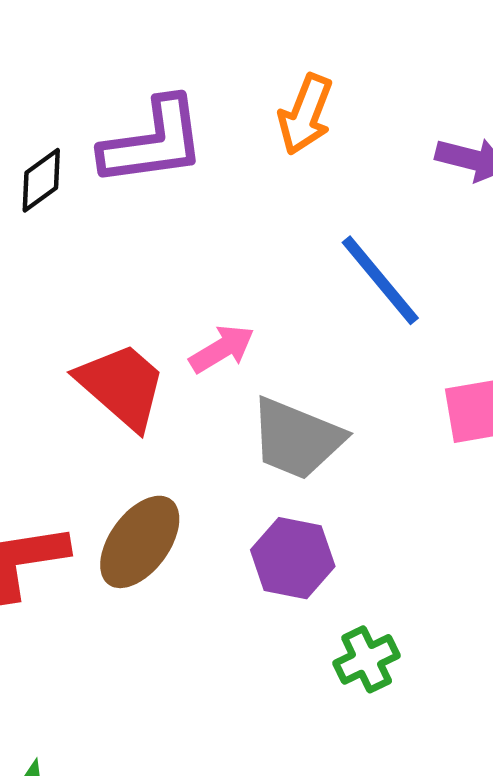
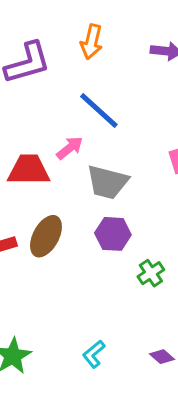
blue line: (380, 280) -> (99, 110), moved
red trapezoid: (122, 386) -> (29, 170), turned -33

